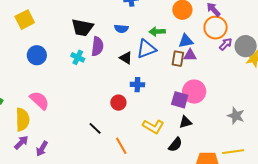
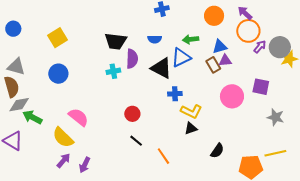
blue circle: (37, 55) -> (58, 74), moved
cyan cross: (78, 57) -> (113, 71), turned -32
black triangle: (126, 58) -> (161, 68), size x1.6
brown rectangle: (178, 59) -> (213, 65), turned -35
purple square: (180, 100) -> (261, 87), moved
red circle: (118, 103) -> (132, 114), moved
yellow semicircle: (22, 120) -> (63, 138), turned 140
black triangle: (186, 122) -> (191, 128), moved
yellow L-shape: (153, 126) -> (191, 111), moved

